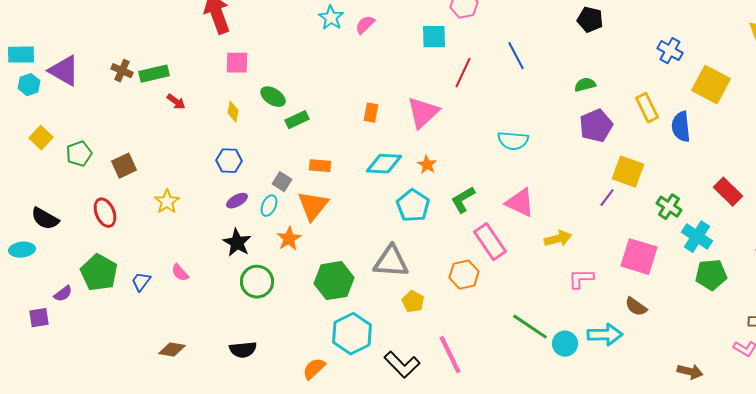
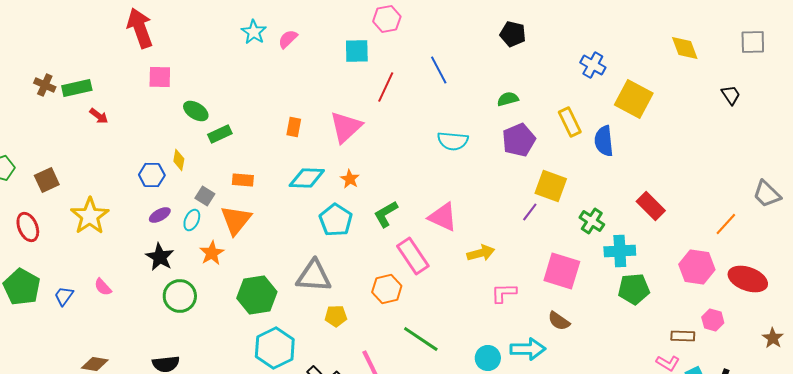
yellow diamond: (233, 112) -> (179, 160), moved
cyan semicircle: (513, 141) -> (453, 141), moved
yellow star: (167, 202) -> (90, 216), size x1.5
cyan cross: (697, 237) -> (620, 251), turned -36
yellow pentagon: (413, 302) -> (336, 316), turned -30
green line: (530, 327) -> (421, 339), moved

